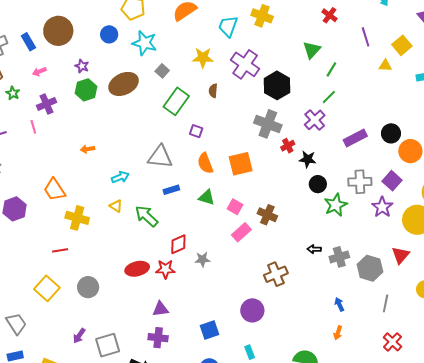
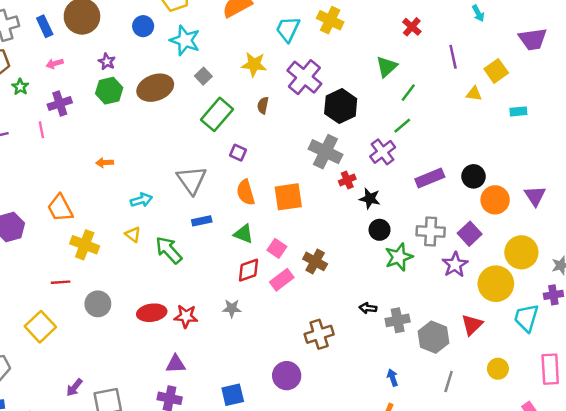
gray triangle: (160, 157) -> (192, 180), turned 44
red diamond: (178, 244) -> (249, 270), moved
gray circle: (88, 287) -> (98, 304), moved

